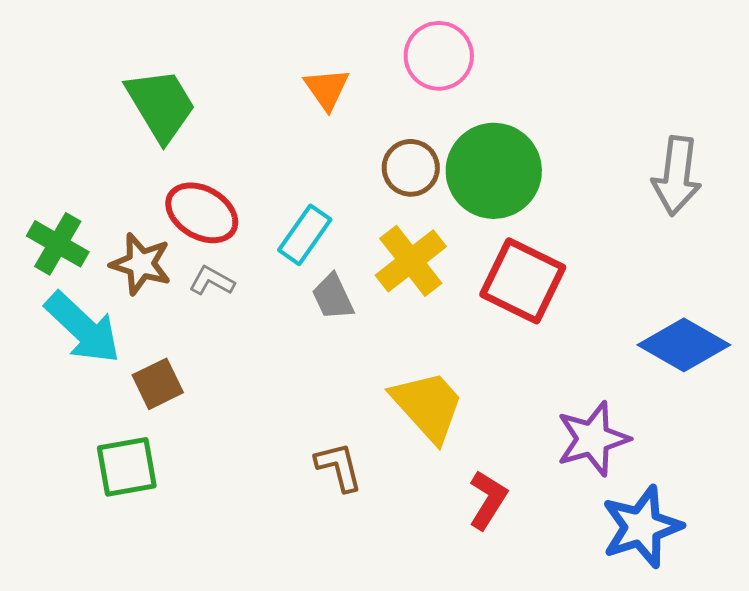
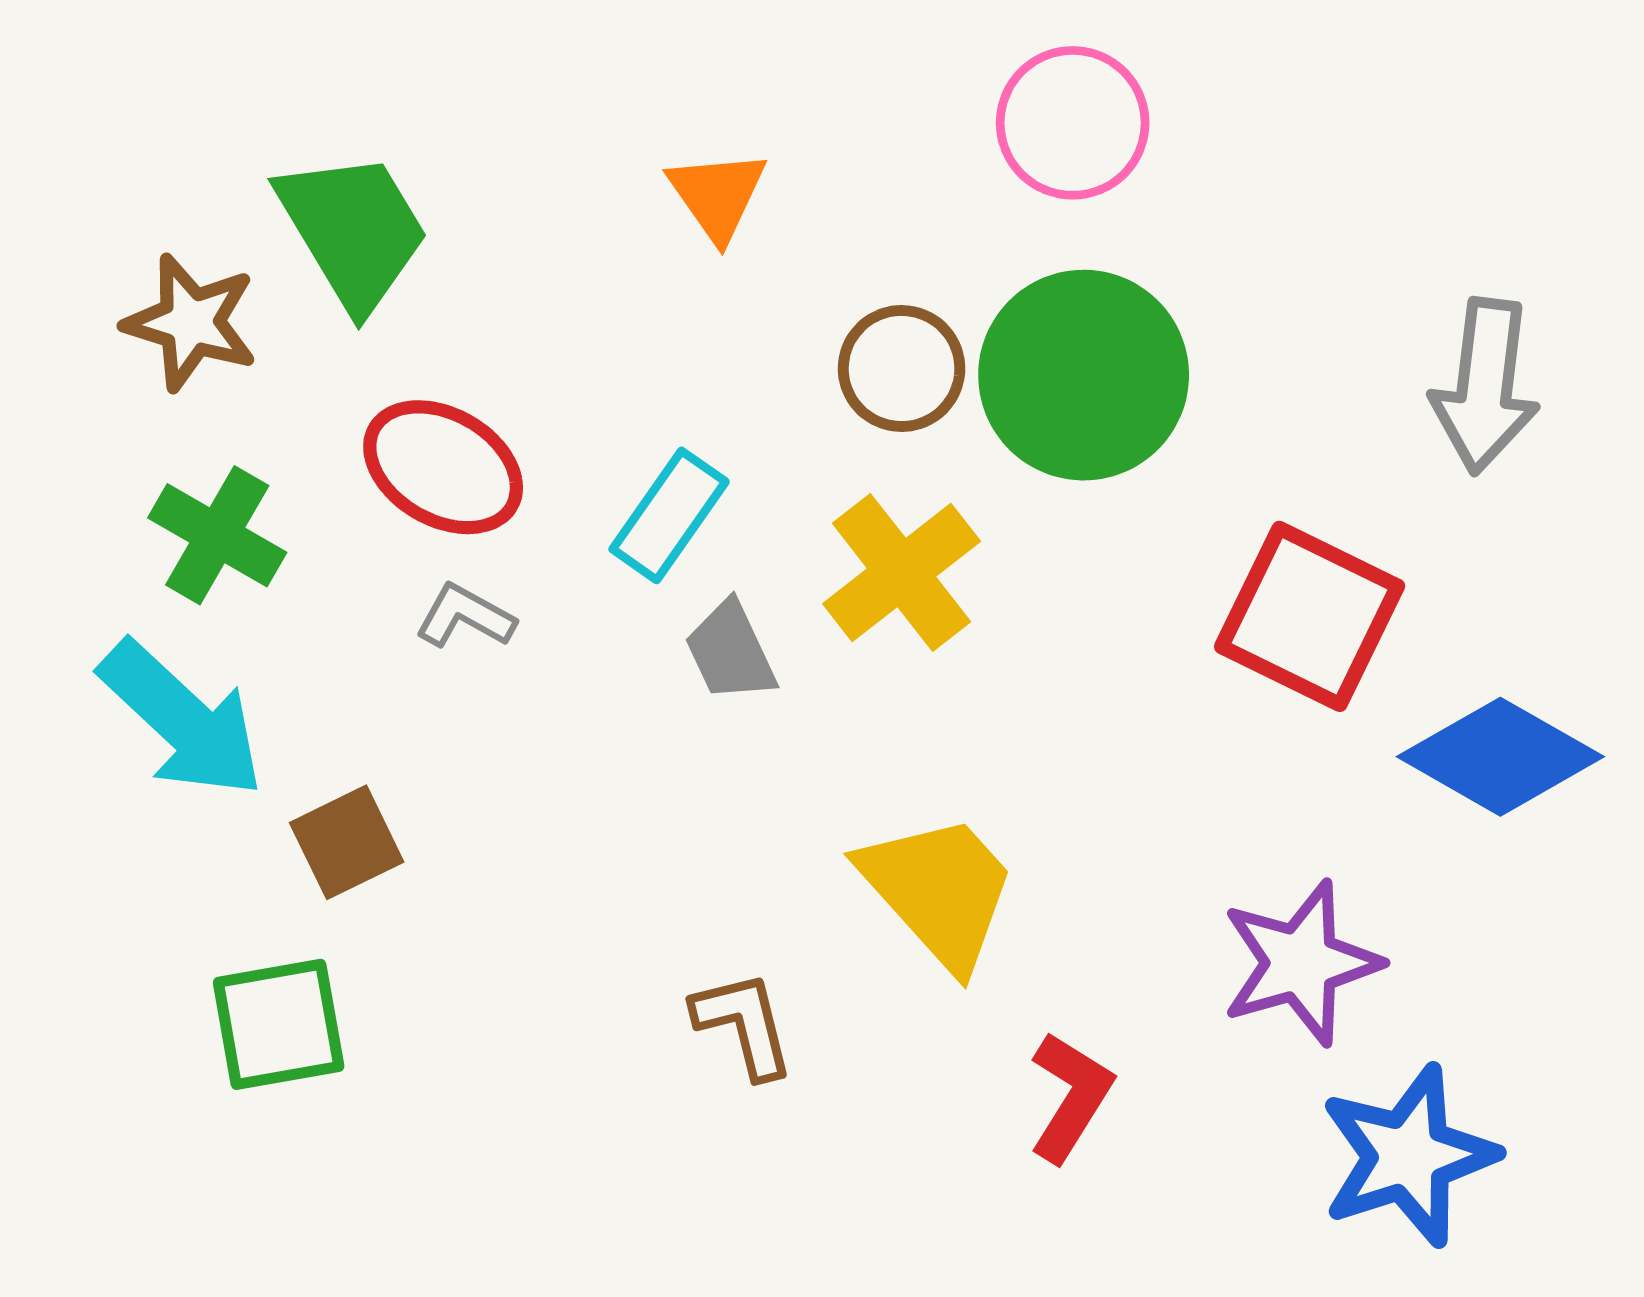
pink circle: (439, 56) -> (1073, 123), moved
green cross: (58, 244) -> (217, 535), moved
brown star: (141, 264) -> (191, 322), moved
red square: (523, 281) -> (1310, 616), moved

